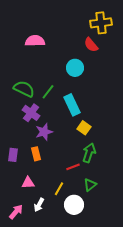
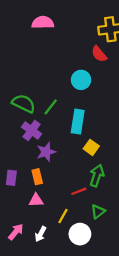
pink semicircle: (35, 41) -> (43, 23), moved
cyan rectangle: (72, 105) -> (78, 122), turned 35
pink triangle: (28, 183) -> (36, 200), moved
pink arrow: (16, 212) -> (16, 232), moved

